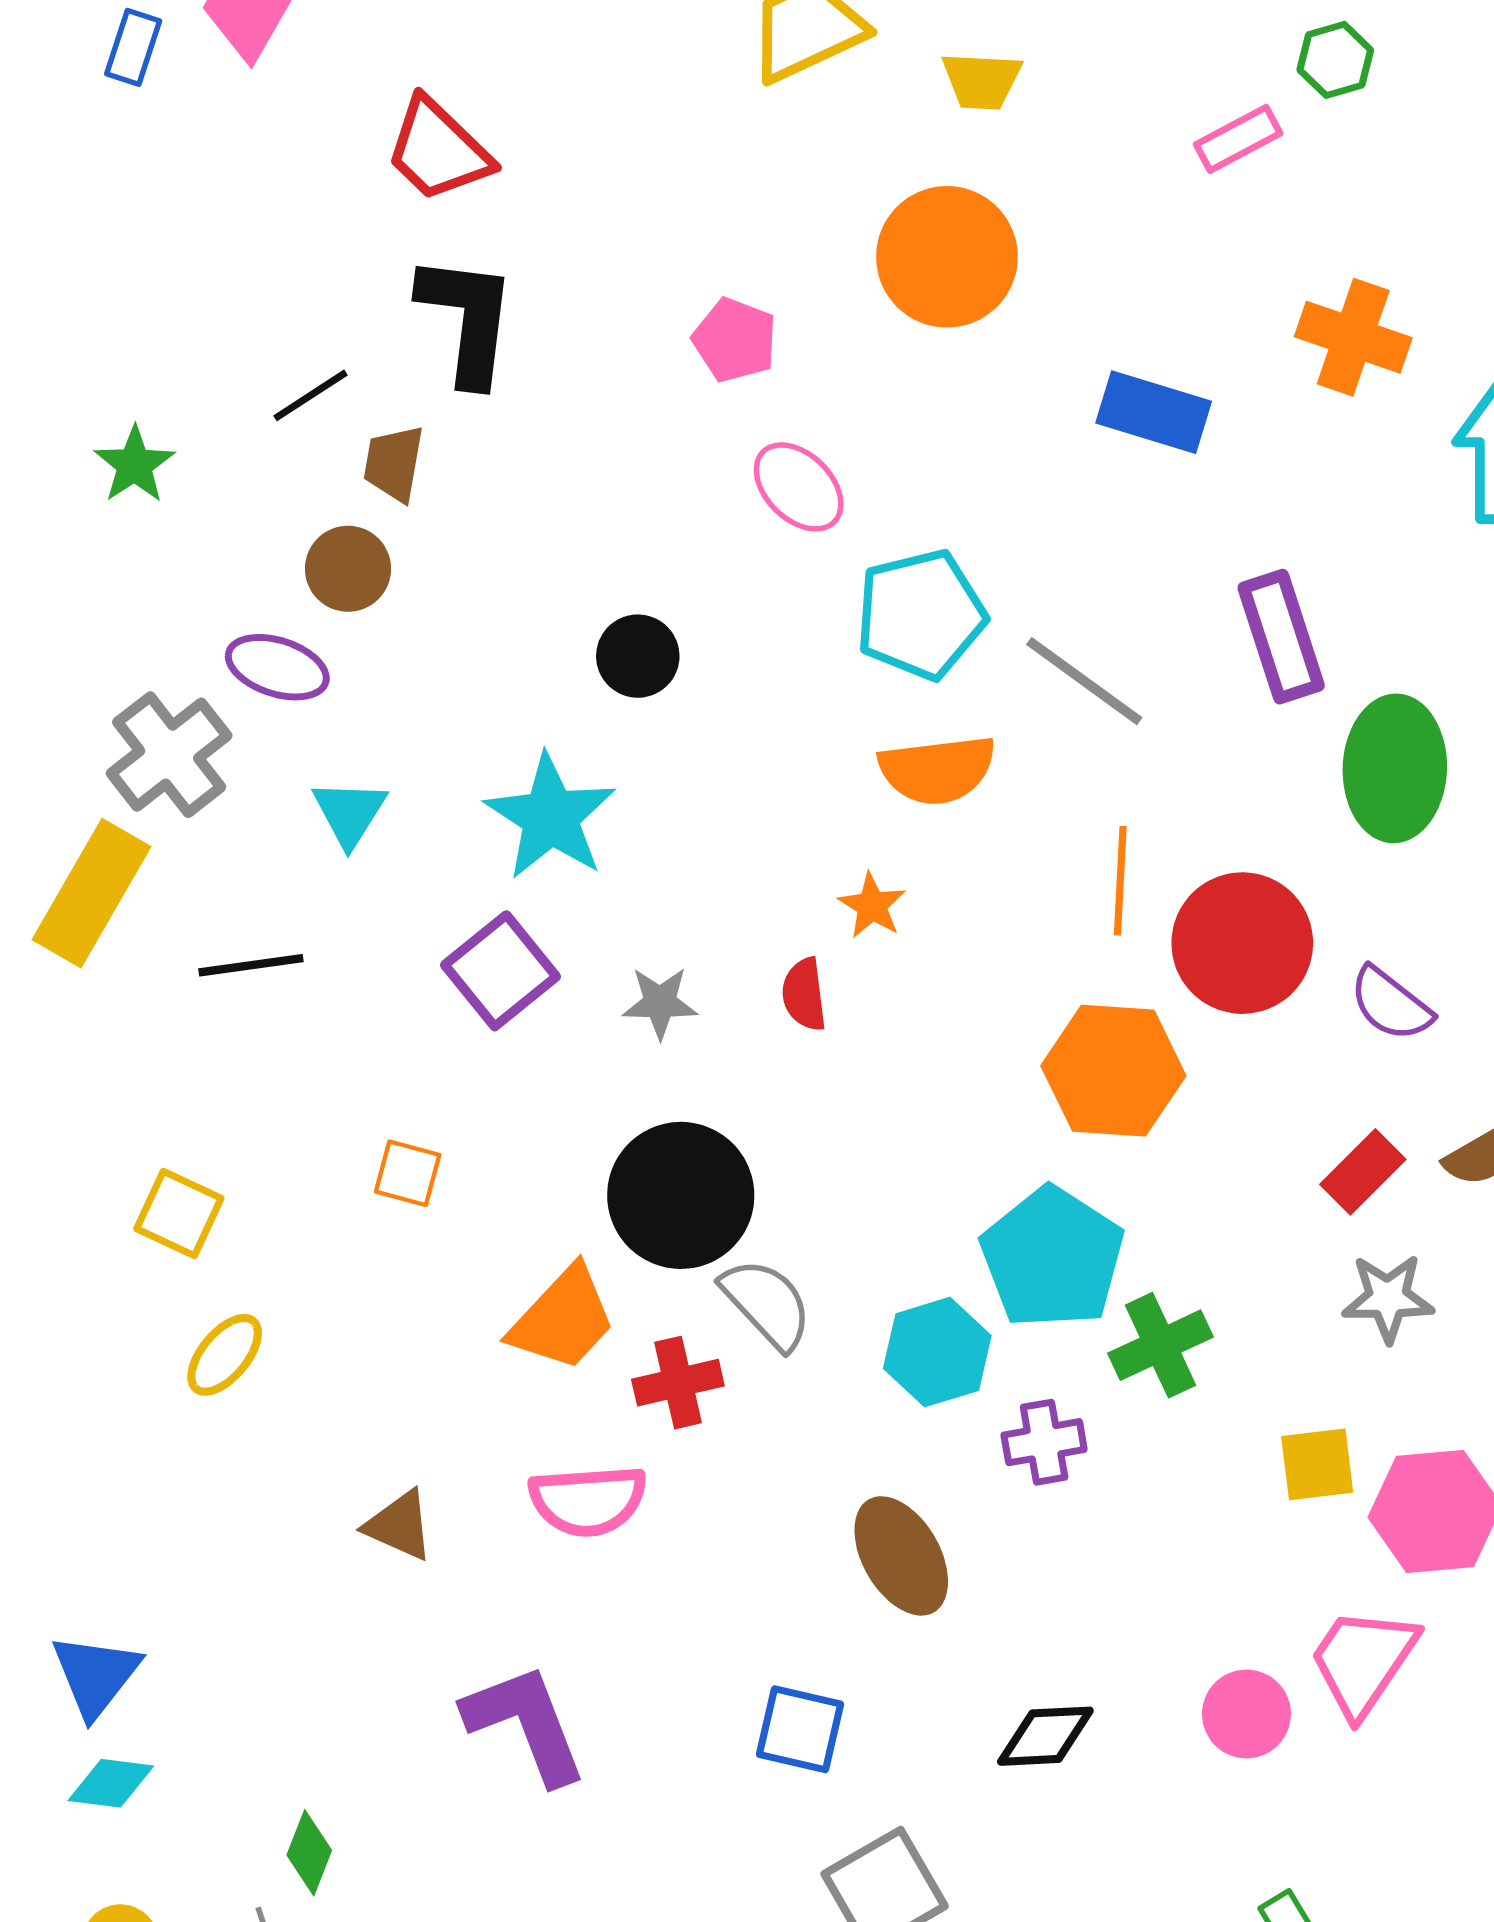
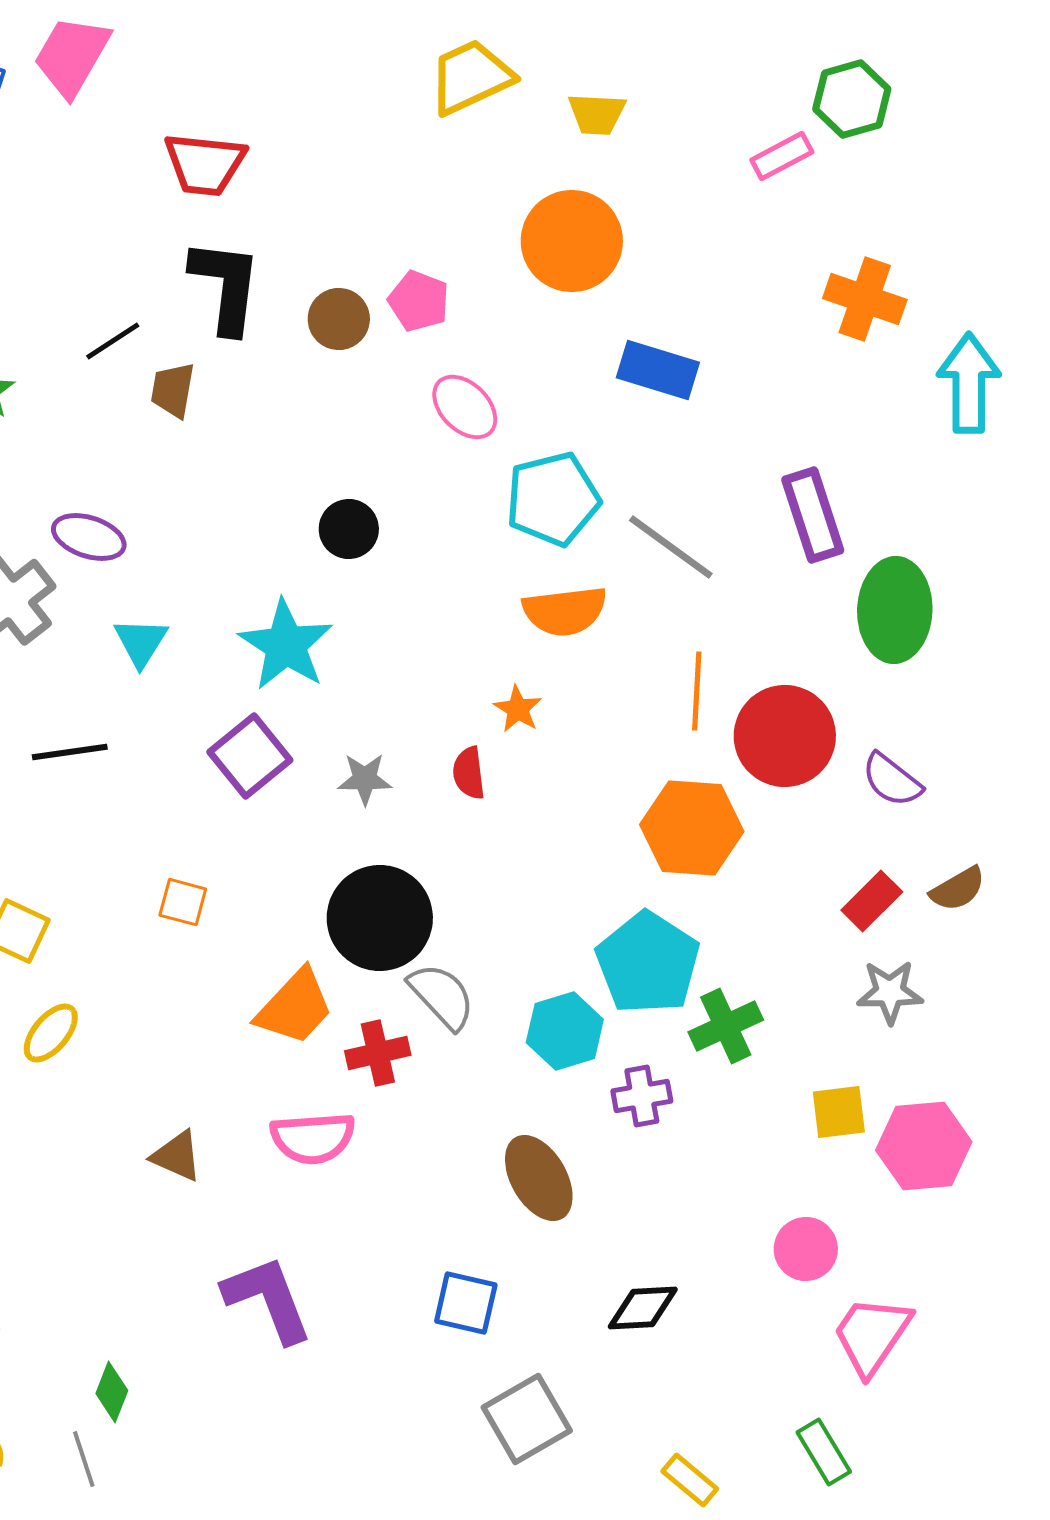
green hexagon: (1335, 60) -> (852, 99), size x1.4
red trapezoid: (438, 150) -> (205, 164), turned -38
blue rectangle: (1154, 412) -> (658, 370), moved
brown circle: (348, 569) -> (339, 319), moved
pink trapezoid: (1363, 1661) -> (872, 1335), moved
pink circle: (1246, 1714) -> (806, 1249), moved

